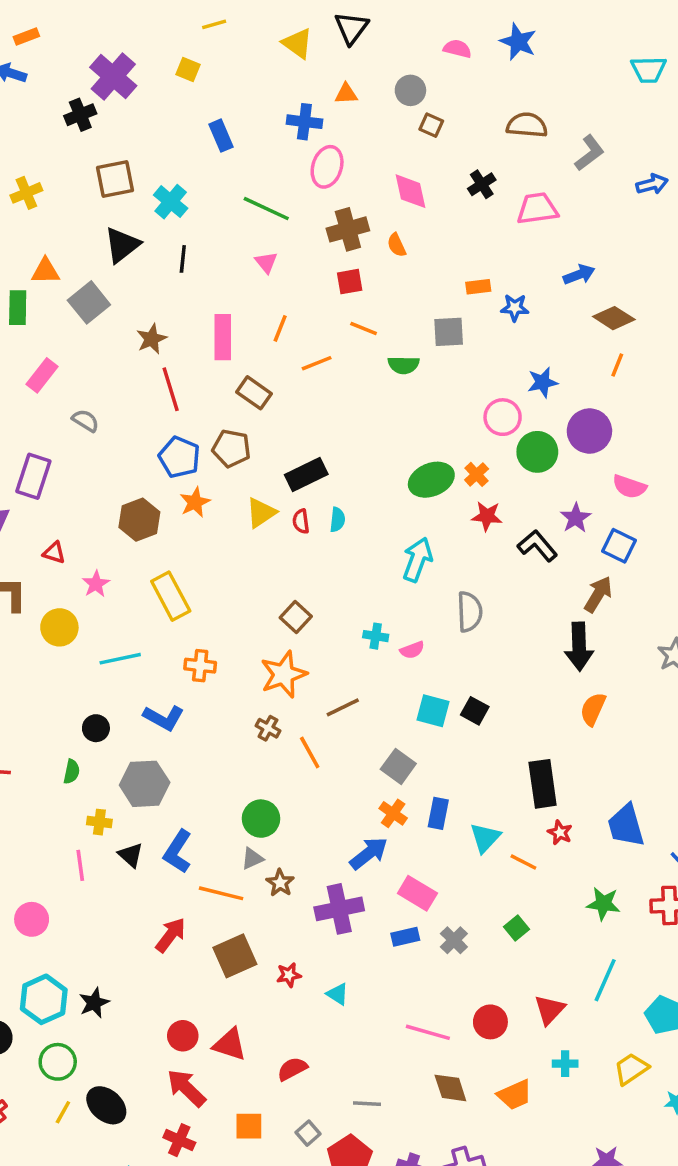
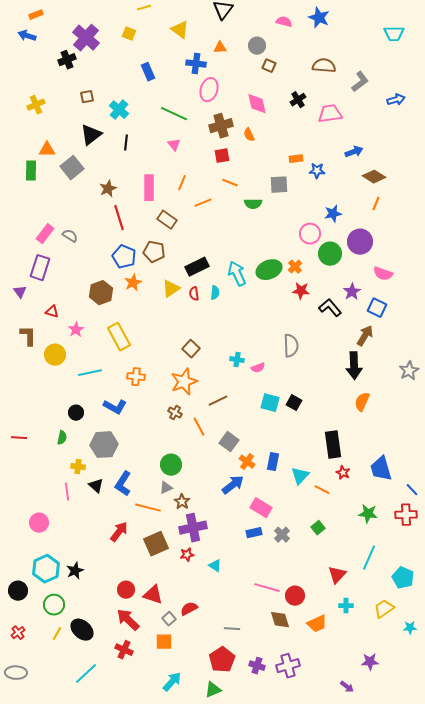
yellow triangle: (297, 43) -> (180, 30), moved
brown square: (115, 179) -> (87, 97), size x0.6
pink rectangle: (42, 375) -> (45, 234), moved
cyan arrow: (417, 560) -> (237, 274), moved, turned -45
gray square: (398, 766) -> (229, 442), moved
purple cross: (339, 909) -> (193, 528), moved
red circle: (490, 1022) -> (295, 596), moved
gray square: (308, 1133) -> (169, 619), moved

